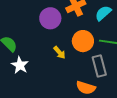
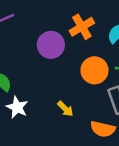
yellow arrow: (60, 53) -> (65, 109), moved

